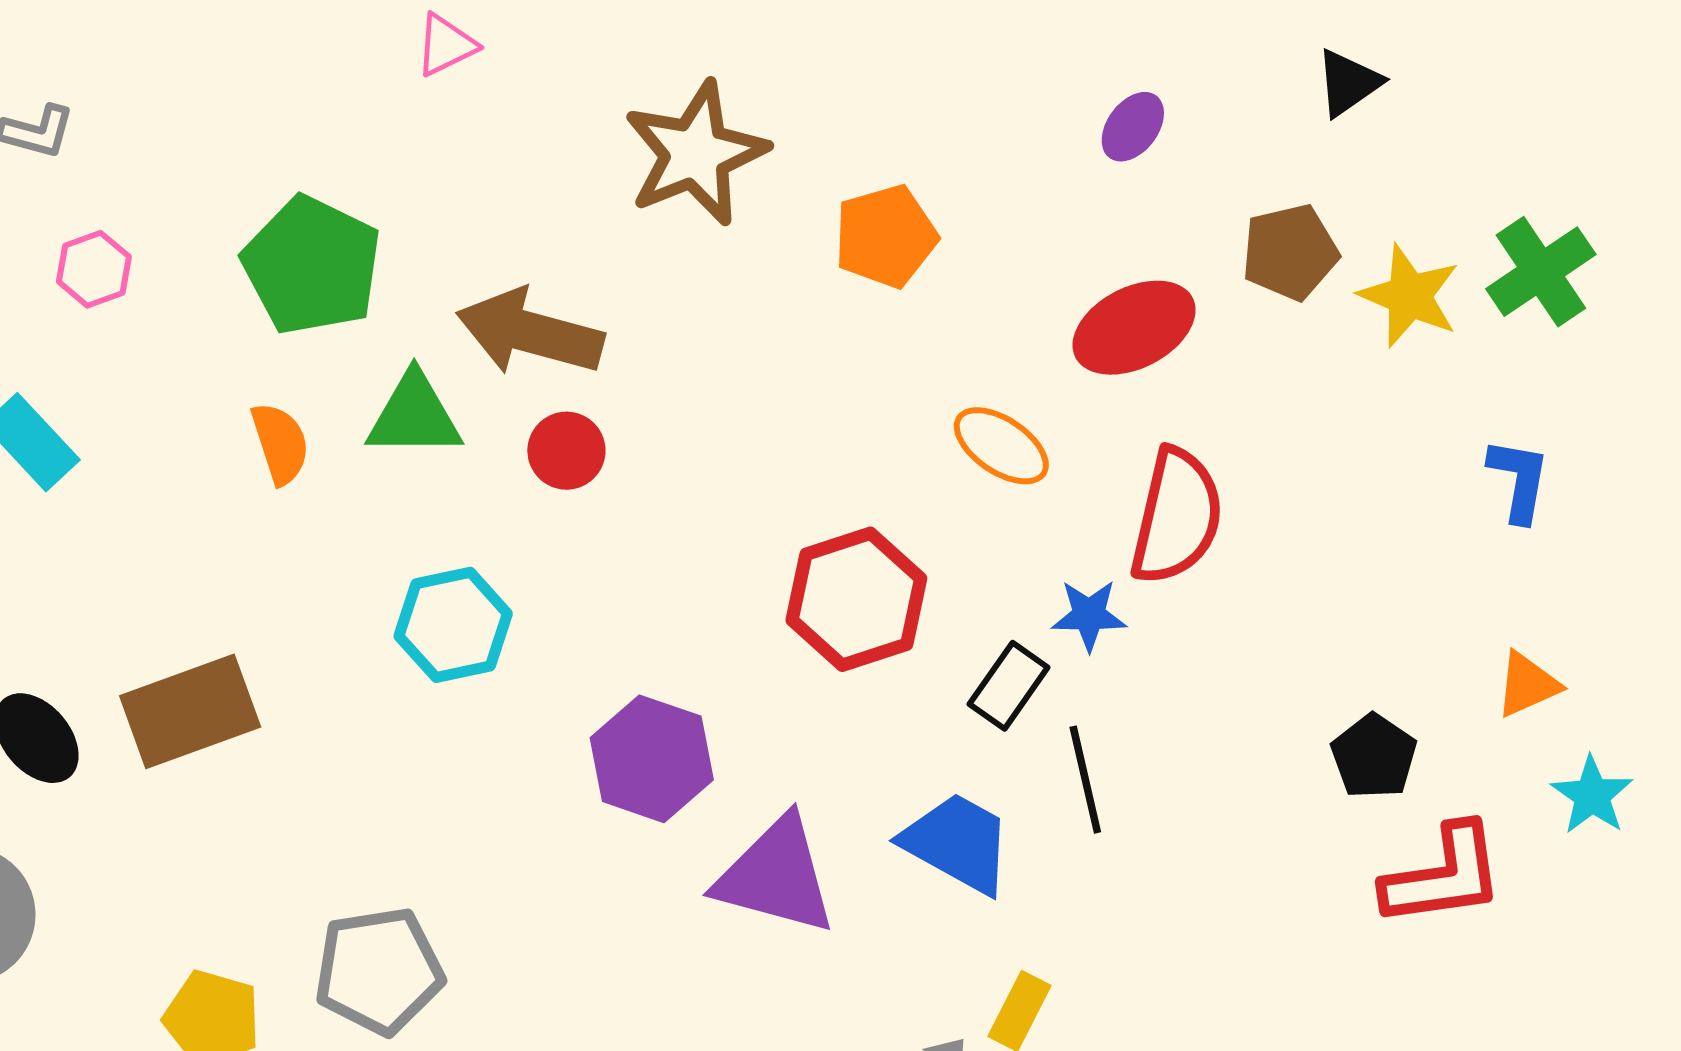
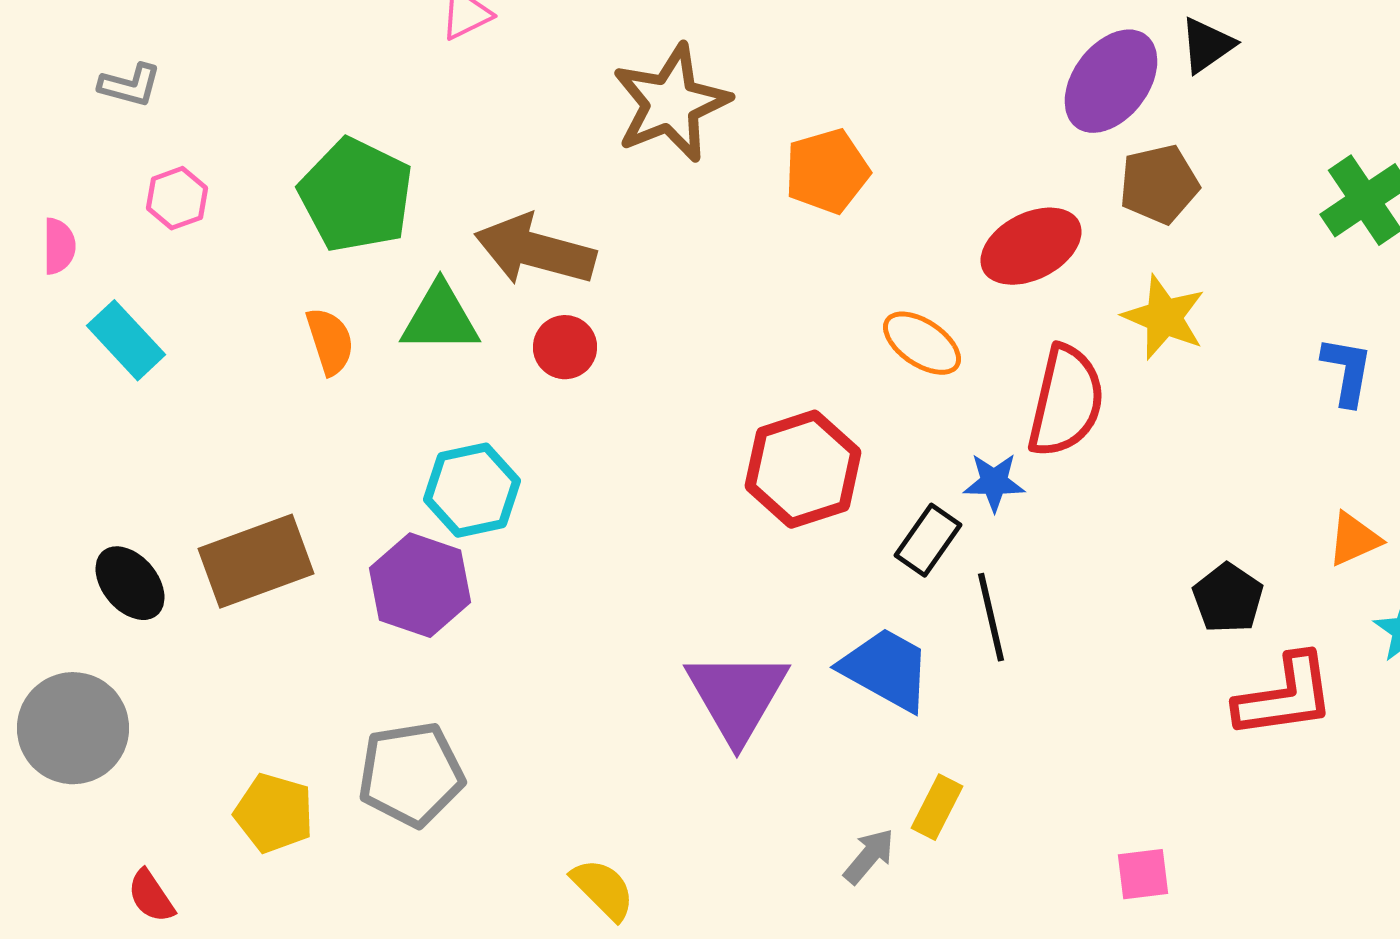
purple ellipse: (1133, 127) -> (1111, 81), moved, size x1.8
yellow star: (1409, 296) -> (1164, 317), moved
purple hexagon: (652, 759) -> (420, 585), moved
purple triangle: (776, 876) -> (737, 696), turned 45

